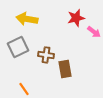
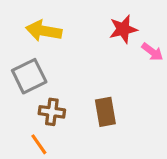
brown cross: (46, 55) -> (52, 112), moved

